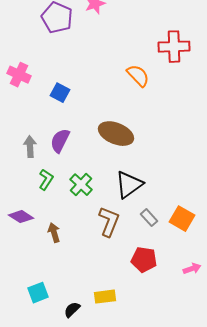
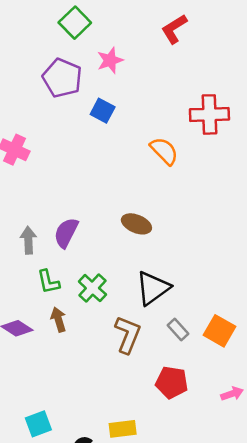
blue square: (60, 93) -> (103, 111), moved
brown ellipse: (116, 134) -> (136, 224), size x0.7
green L-shape: (46, 180) -> (48, 282), turned 135
brown arrow: (54, 233) -> (58, 319), moved

